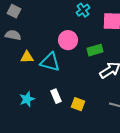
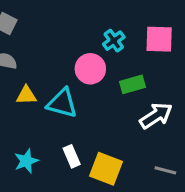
cyan cross: (83, 10) -> (114, 41), moved
yellow square: (78, 104) -> (106, 169), size x1.5

